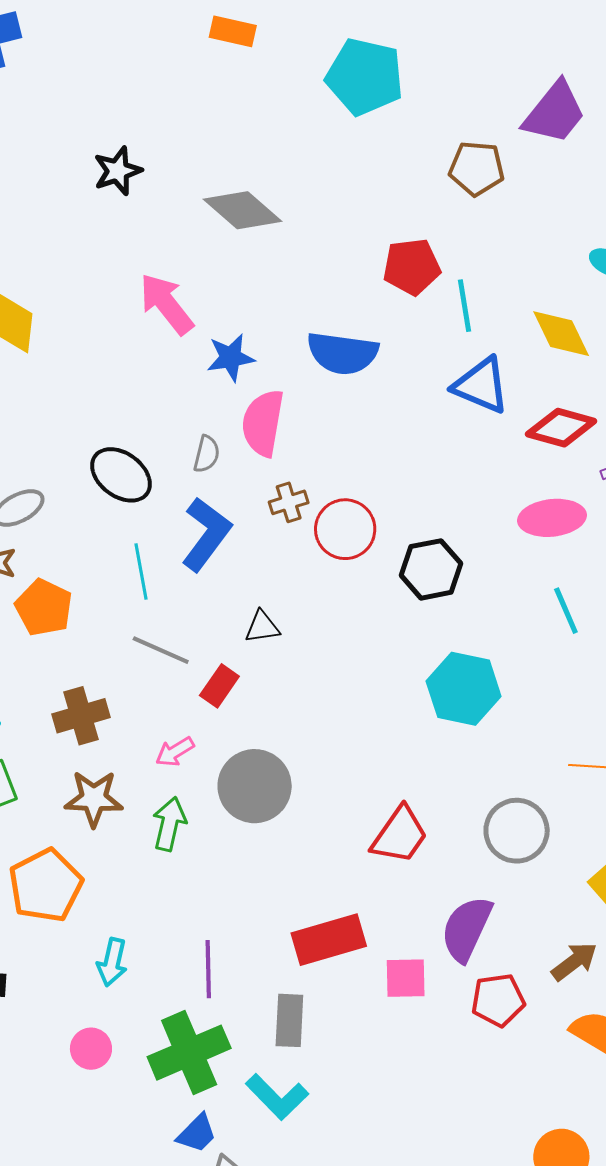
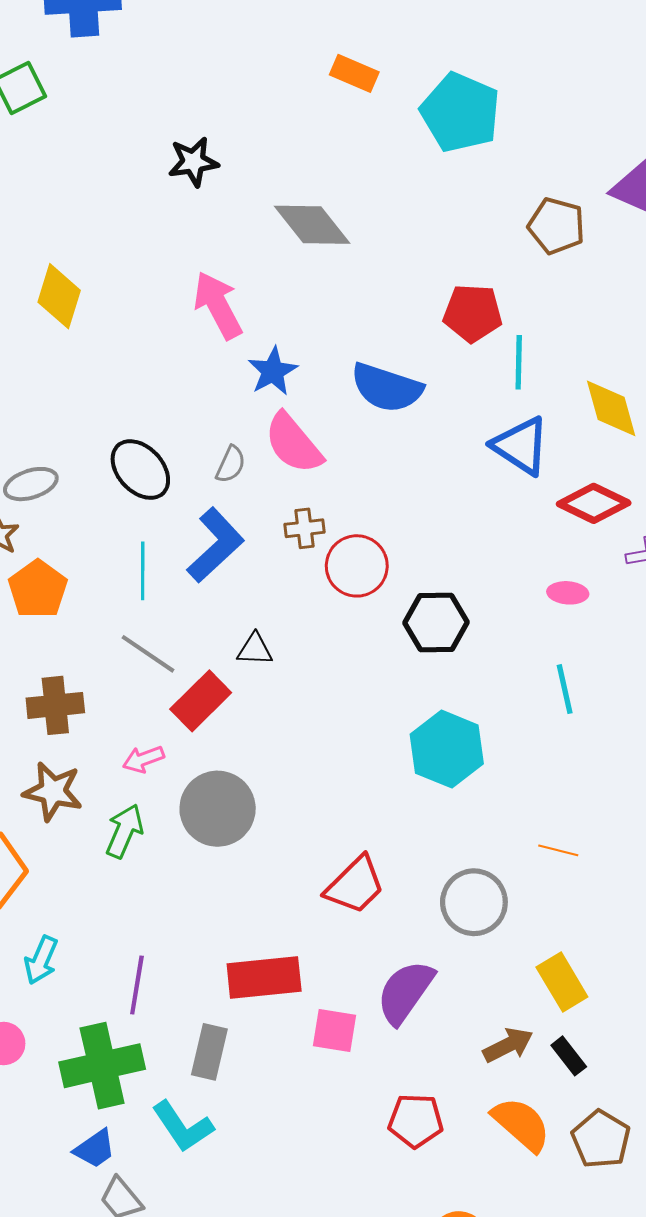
orange rectangle: (233, 31) -> (354, 73), moved
blue star: (231, 358) -> (273, 371), turned -30
pink semicircle: (263, 423) -> (293, 443), turned -60
pink ellipse: (552, 518) -> (568, 593), size x0.6
red rectangle: (219, 686) -> (201, 701), size x1.4
red pentagon: (498, 1000) -> (416, 1121), moved

